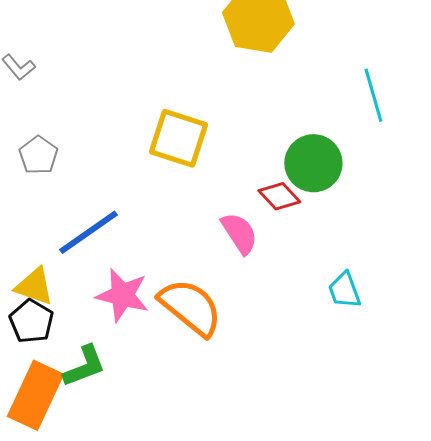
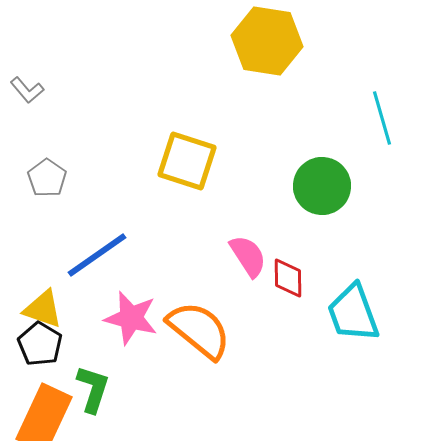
red diamond: (279, 196) -> (288, 278), moved, turned 42
cyan trapezoid: (344, 290) -> (353, 313), size x1.6
green L-shape: (84, 366) -> (93, 389), turned -51

